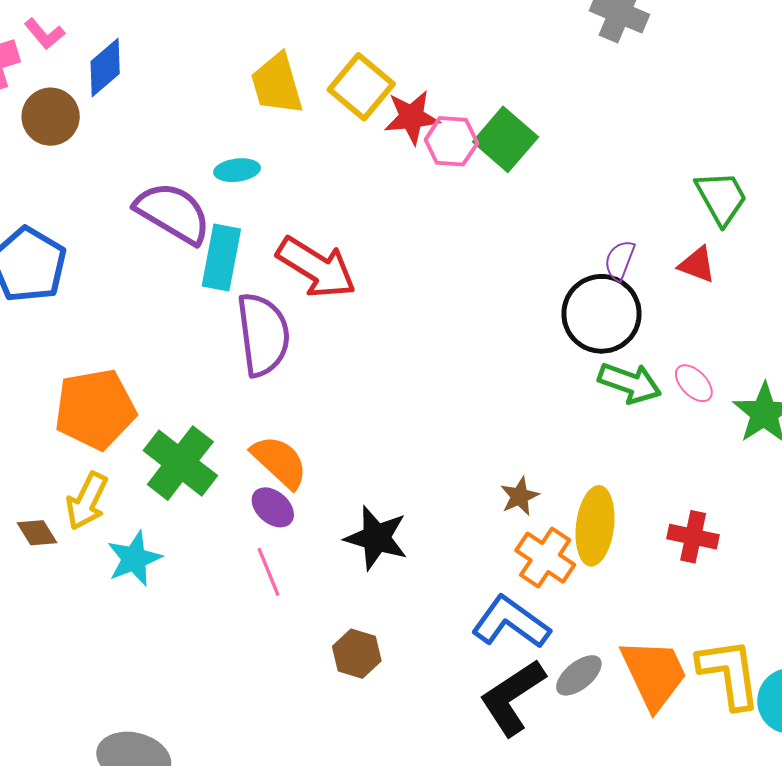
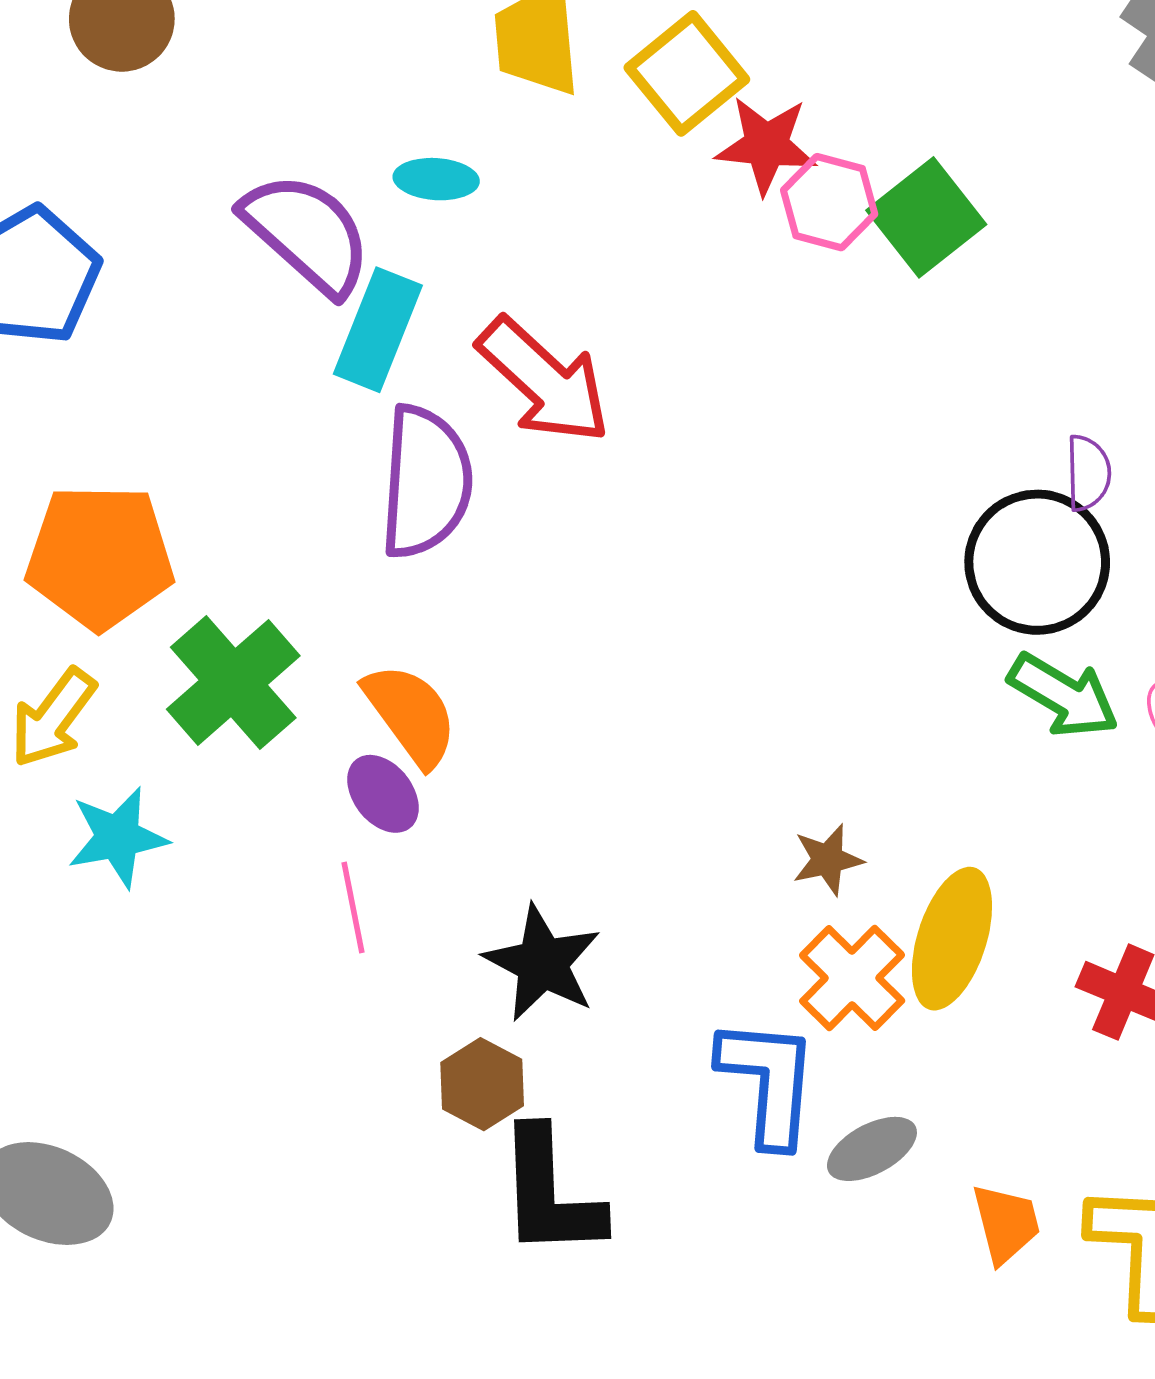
purple semicircle: (620, 260) -> (1088, 473), turned 147
black star: (376, 538) -> (542, 963), moved
blue L-shape: (511, 622) -> (768, 1082), turned 48
orange trapezoid: (654, 674) -> (1006, 1224), size x0.6
gray ellipse: (579, 675) -> (872, 1149), moved
black L-shape: (512, 697) -> (550, 1193), moved, turned -70

